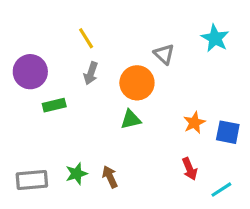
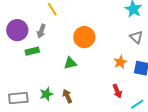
gray triangle: (164, 54) -> (136, 37), moved
gray arrow: (91, 73) -> (41, 31), moved
green triangle: (131, 119) -> (70, 63), moved

